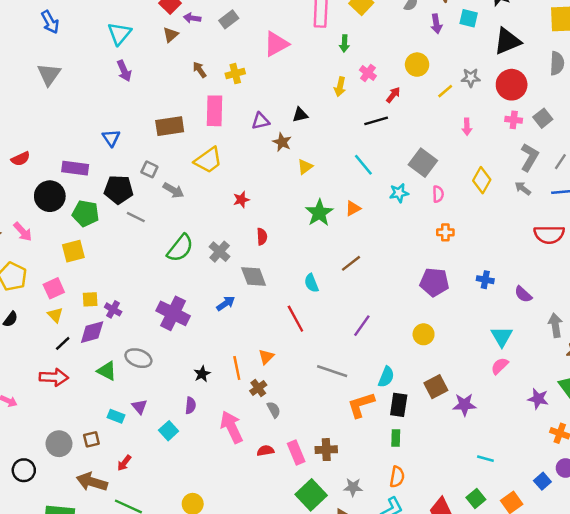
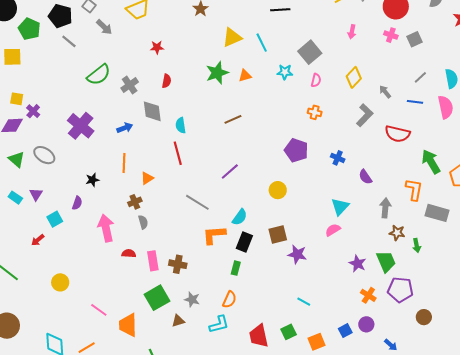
gray L-shape: (529, 157) -> (365, 115), moved
yellow triangle: (305, 167) -> (232, 37), moved, size x1.5
cyan semicircle: (311, 283) -> (181, 125), moved
orange line: (237, 368) -> (124, 163), moved
red arrow: (124, 463) -> (38, 240), moved

